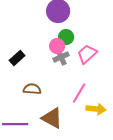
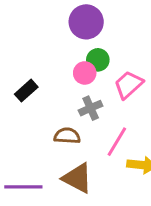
gray cross: (61, 57) -> (91, 108), moved
brown semicircle: (32, 89) -> (67, 136), moved

